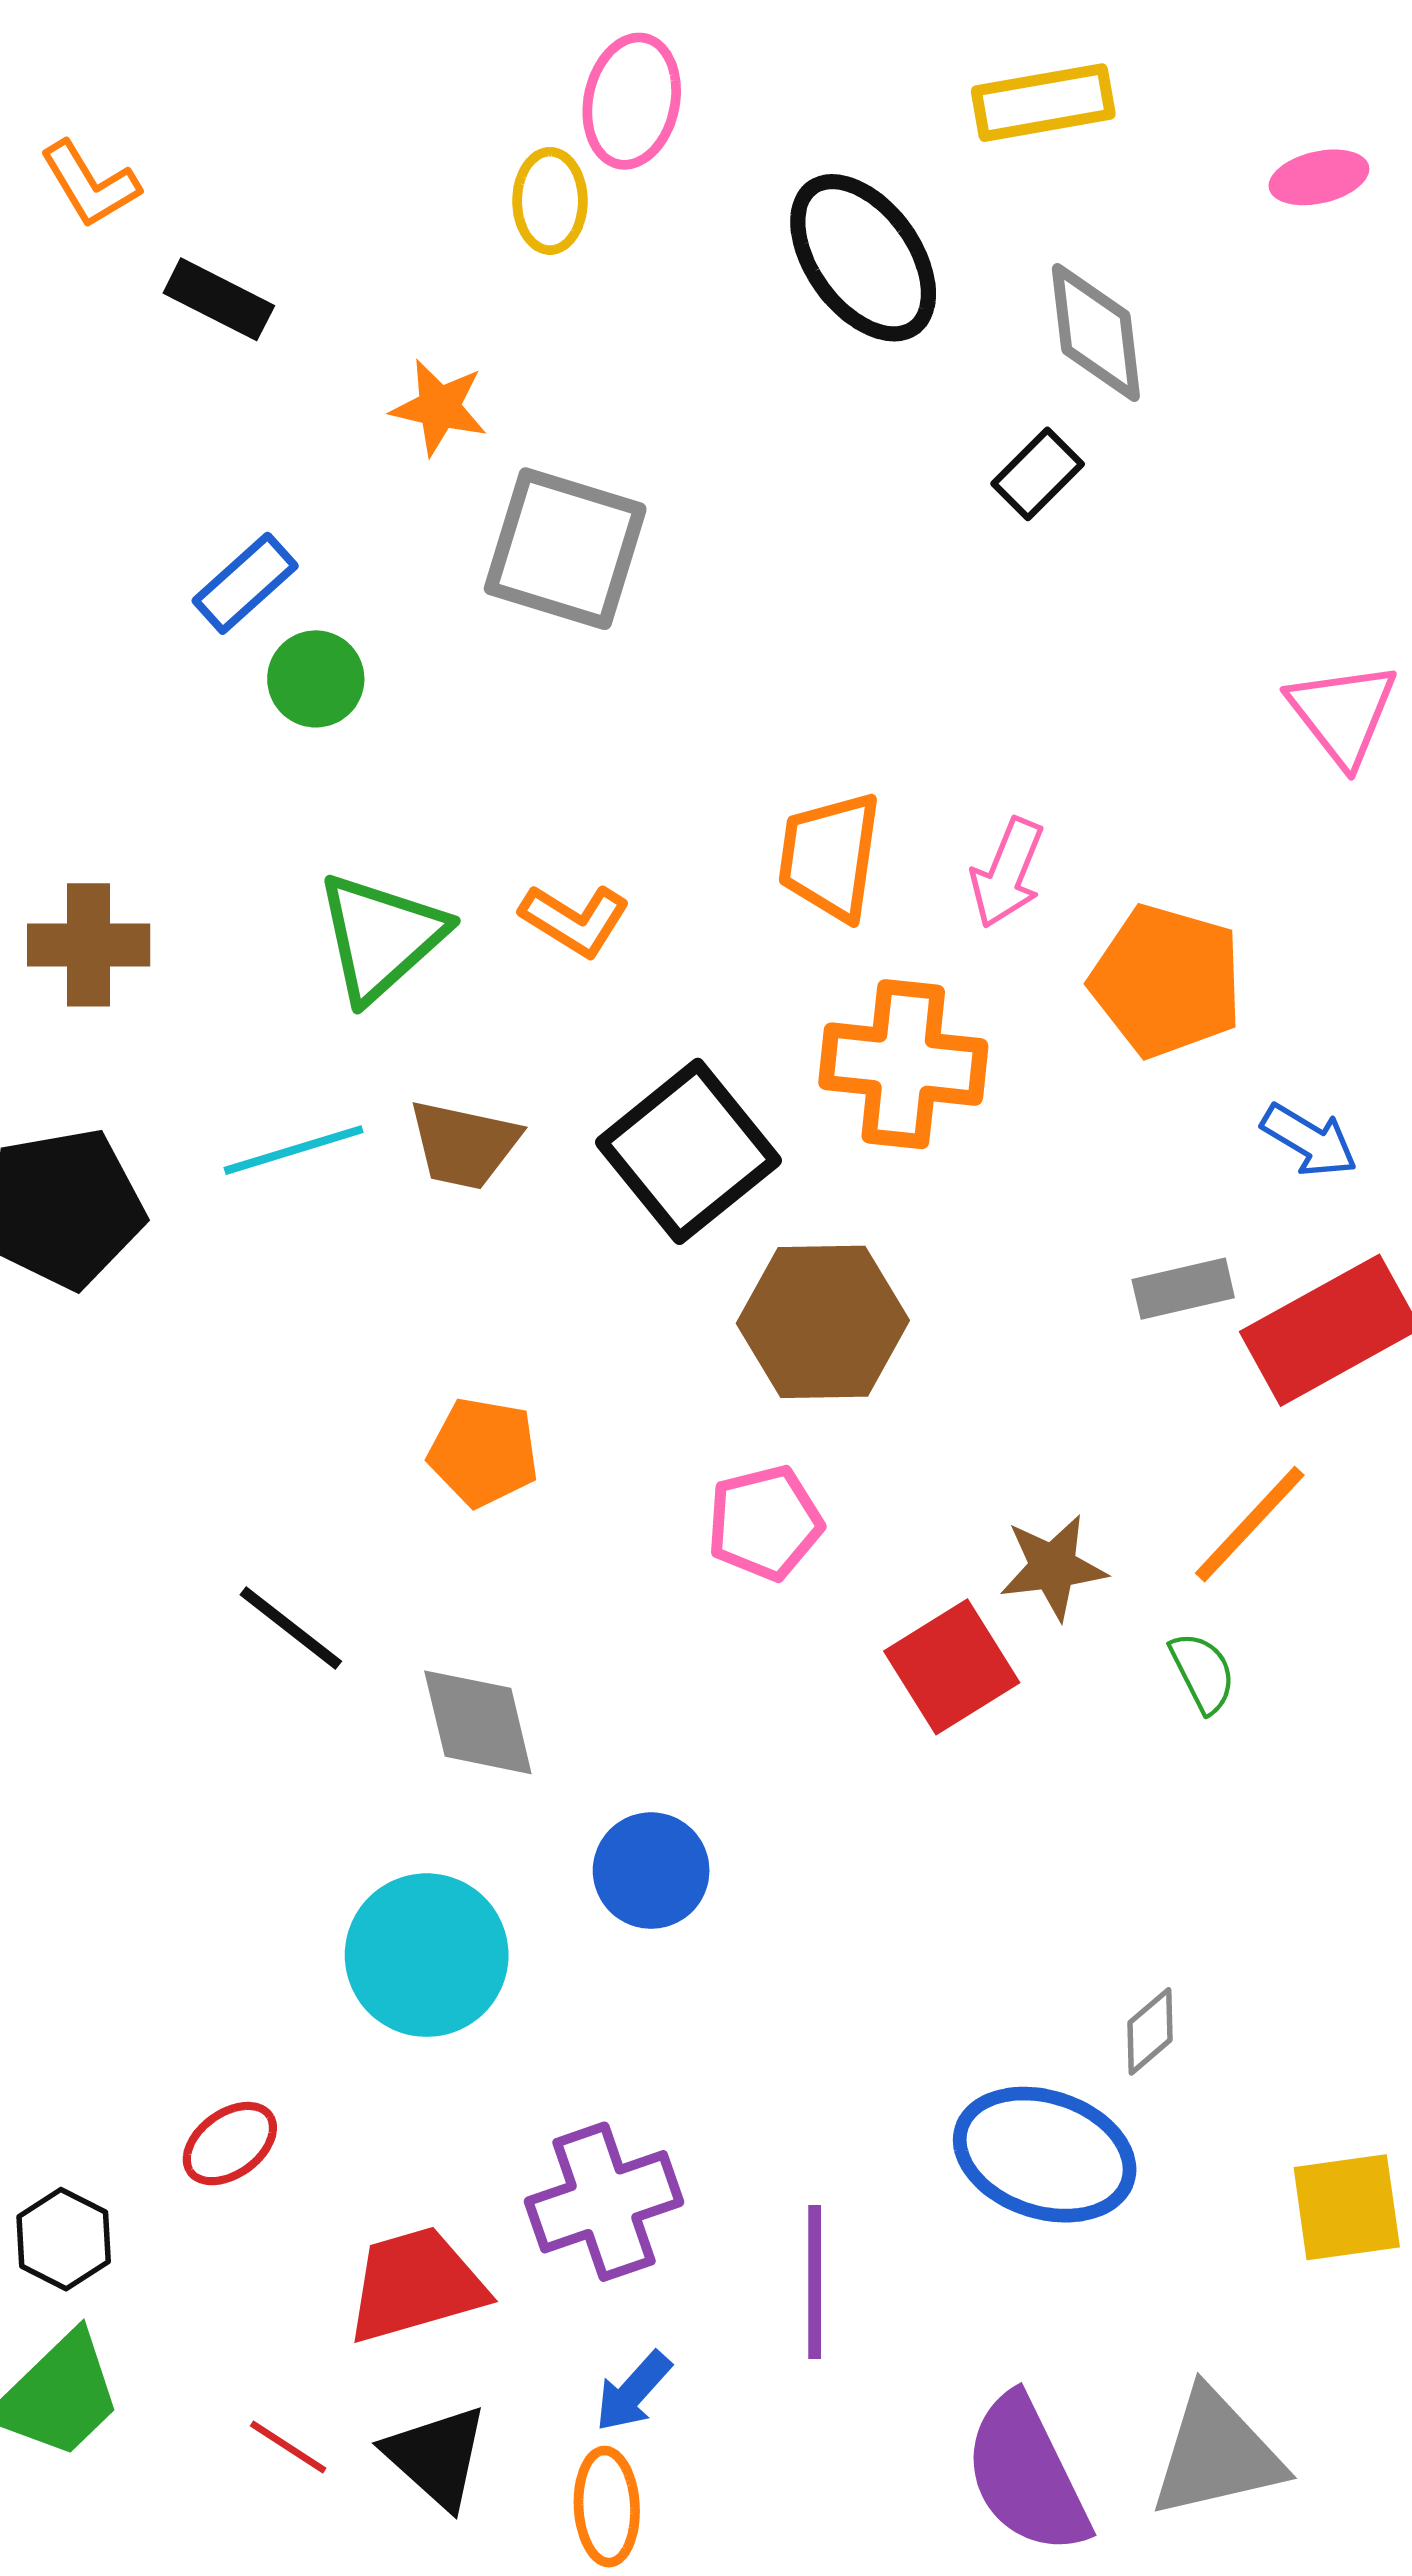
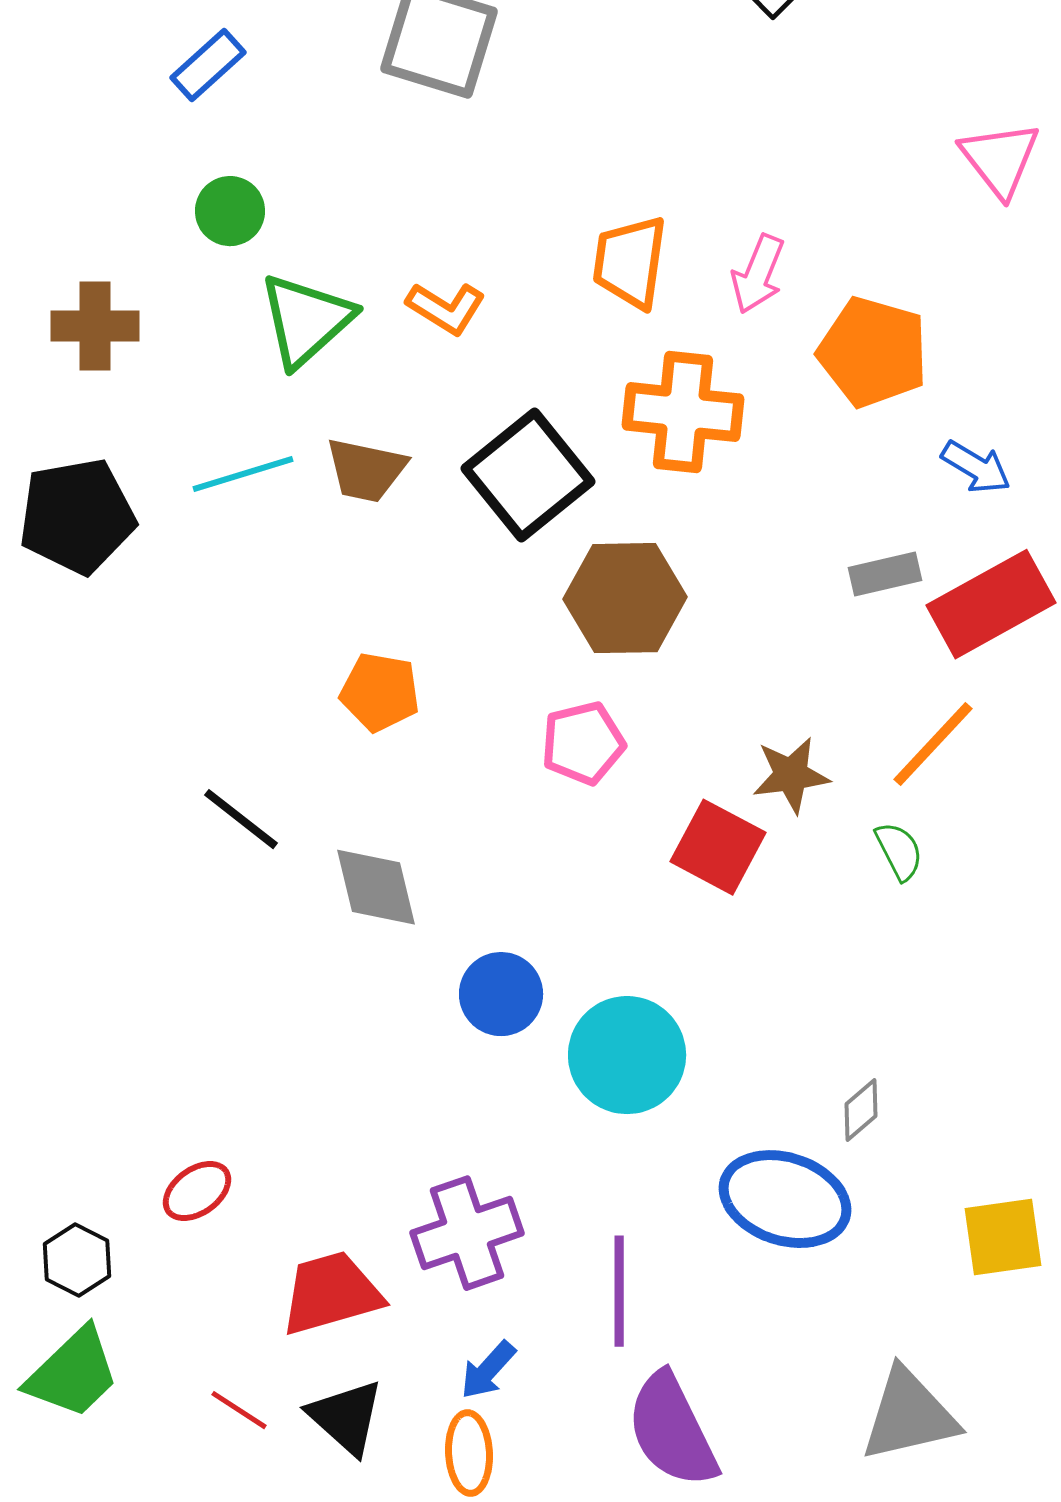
green circle: (316, 679) -> (230, 211), moved
red square: (952, 1667) -> (718, 847), turned -30
cyan circle: (427, 1955) -> (627, 1055), moved
purple semicircle: (1027, 2475) -> (672, 1430), moved

